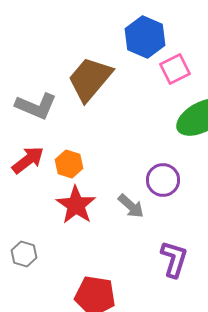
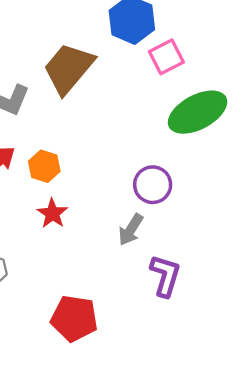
red star: (76, 205) -> (52, 213), size x0.7
gray arrow: (131, 206) -> (131, 230), moved, turned 80

